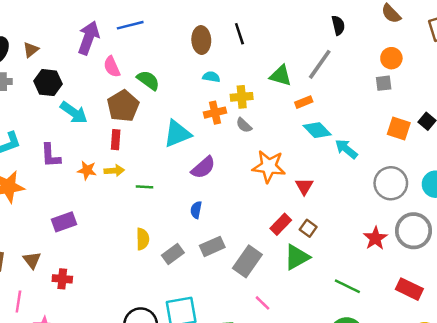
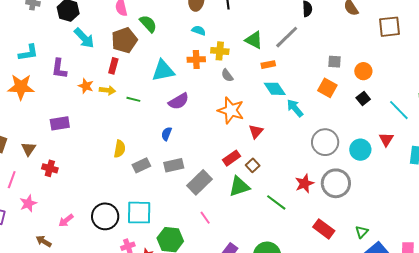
orange circle: (391, 58) -> (363, 71), moved
gray semicircle: (244, 125) -> (227, 75), moved
orange square: (399, 128) -> (327, 88), moved
green line: (145, 187) -> (133, 99), moved
green line: (347, 286) -> (276, 202), moved

